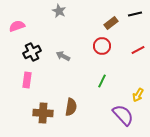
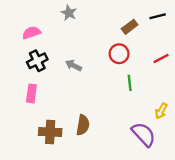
pink semicircle: (17, 26) -> (31, 33), moved
green line: (102, 81) -> (130, 83), moved, turned -32

